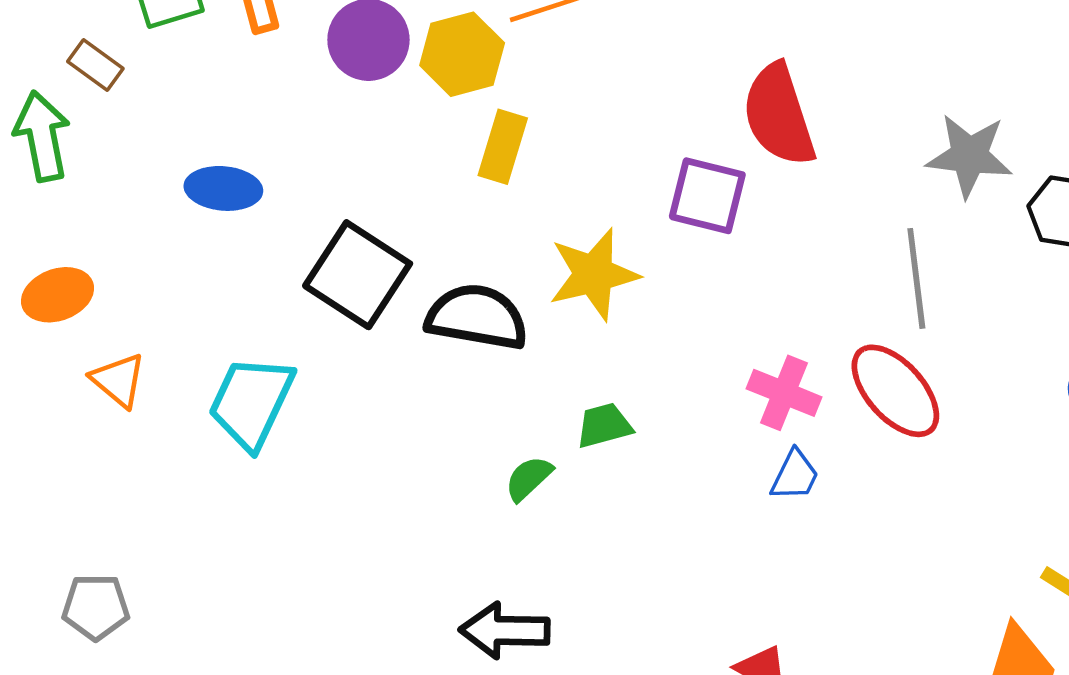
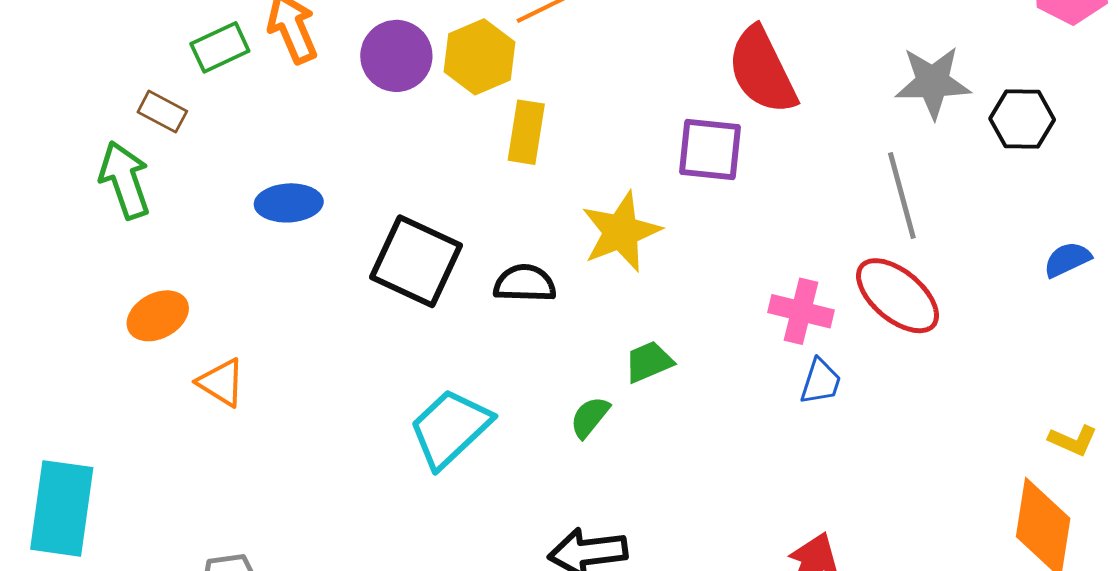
black semicircle: (477, 317) -> (525, 283), size x0.7
cyan trapezoid: (251, 402) -> (450, 428), moved, turned 30

